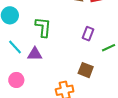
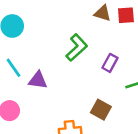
green L-shape: (43, 27) -> (77, 48), moved, turned 35

